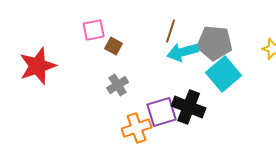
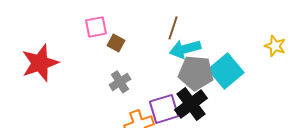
gray pentagon: (215, 43) -> (196, 73), moved
black cross: (189, 107) -> (191, 104), turned 32

